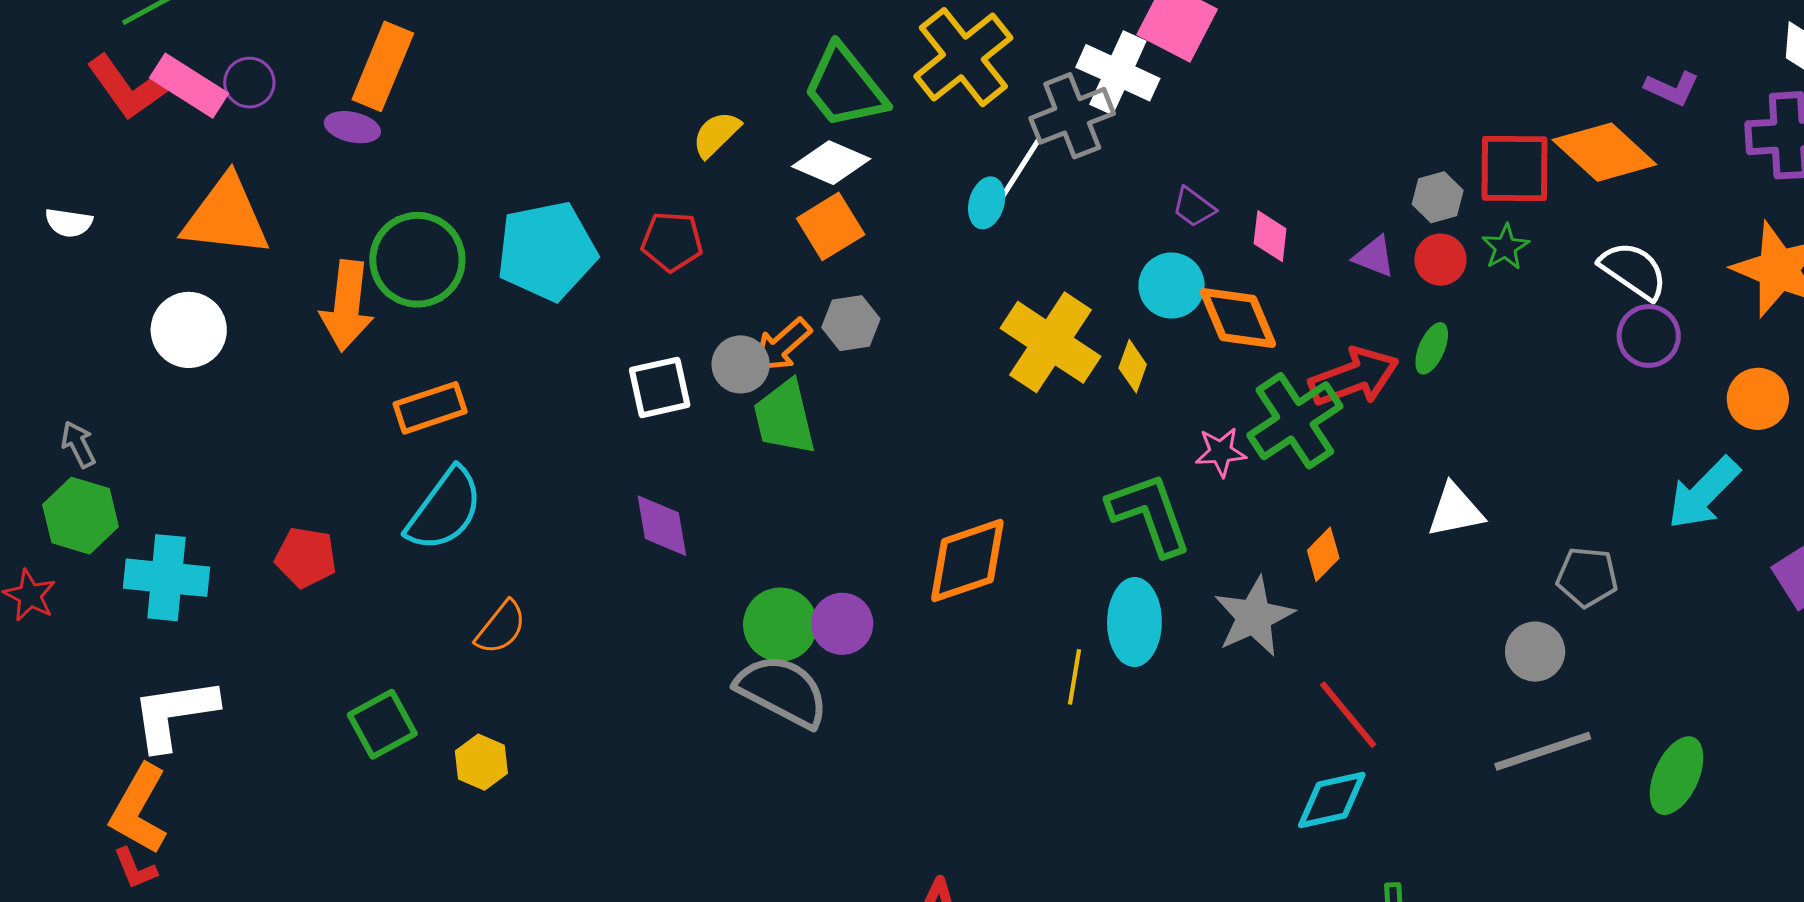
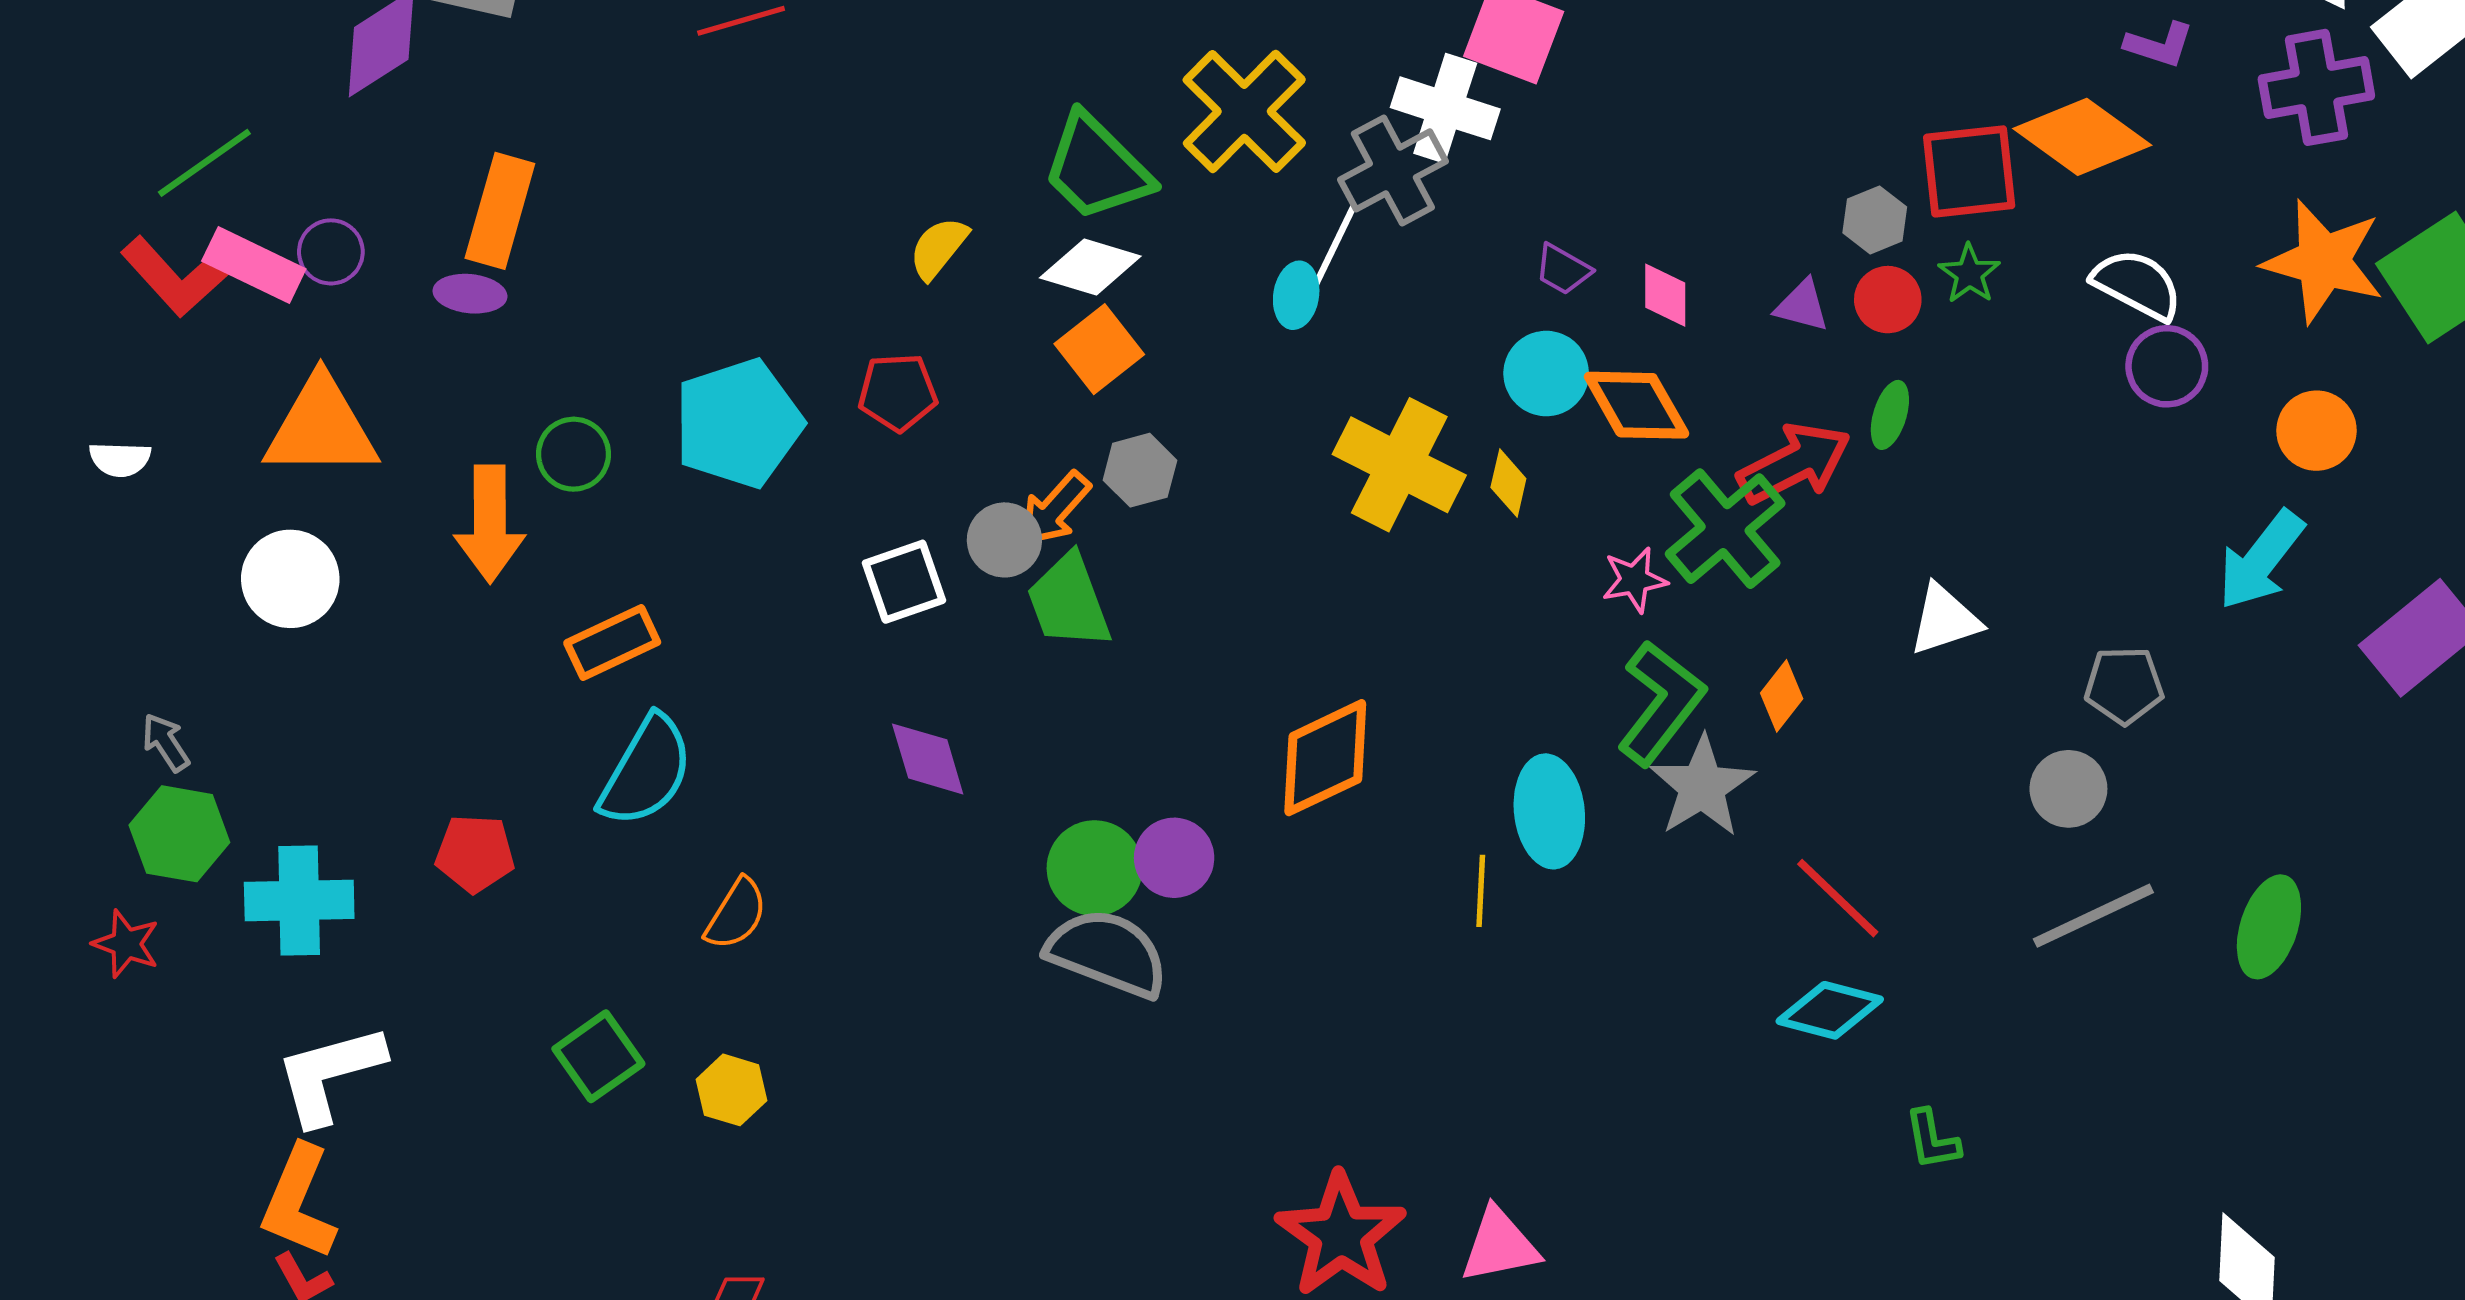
green circle: (417, 260) -> (574, 454), size x0.6
green L-shape: (1149, 514) -> (1661, 703), moved, turned 64
cyan diamond: (1332, 800) -> (1830, 1010), turned 34

